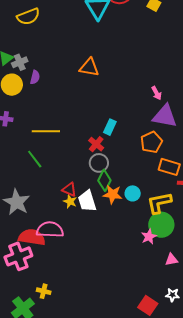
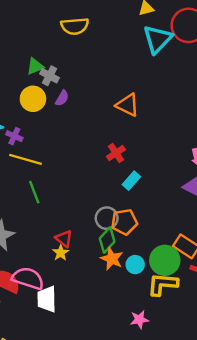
gray cross: (20, 62) -> (50, 76), turned 35
yellow line: (46, 131) -> (26, 159), moved
orange pentagon: (151, 142) -> (124, 222), moved
red cross: (96, 144) -> (116, 153), moved
white trapezoid: (87, 201) -> (47, 299), moved
green circle: (161, 225) -> (165, 260), moved

